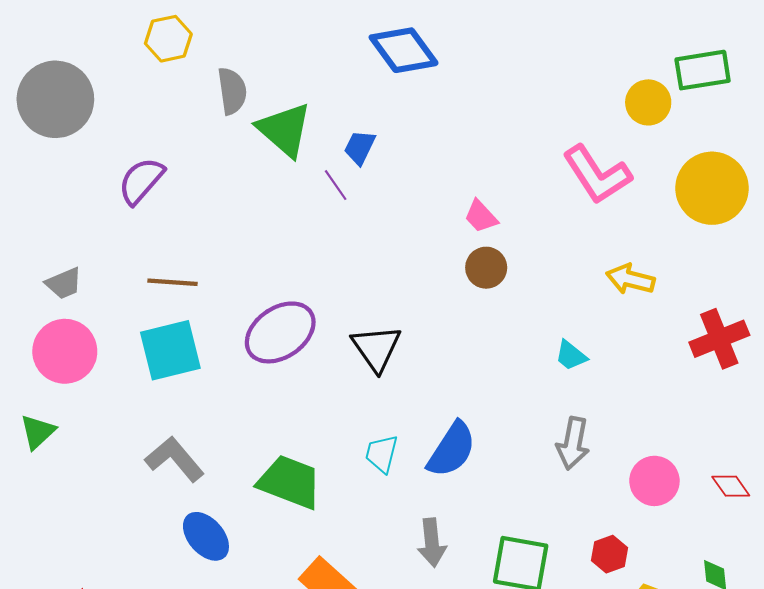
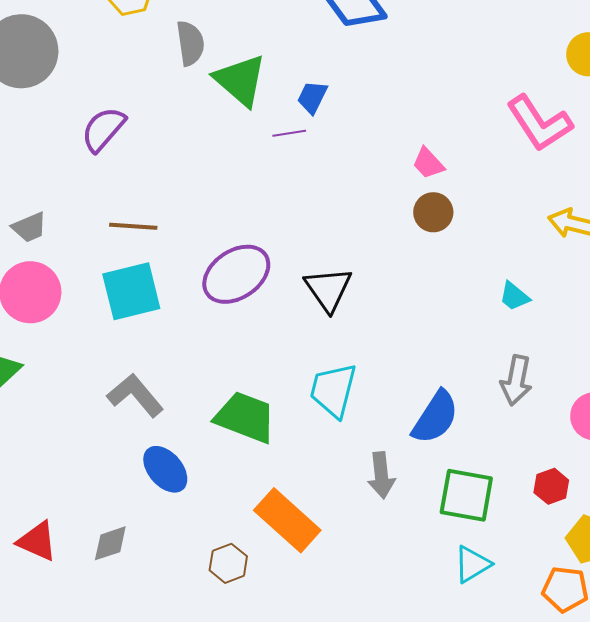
purple line: (336, 185) -> (289, 133), turned -64
blue semicircle: (452, 450) -> (435, 417), moved
cyan trapezoid: (382, 454) -> (333, 390), size x1.5

